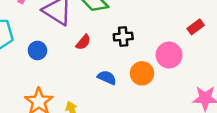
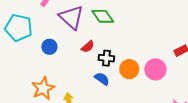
black cross: (123, 37) -> (106, 58), moved
orange circle: (142, 73) -> (129, 69), moved

